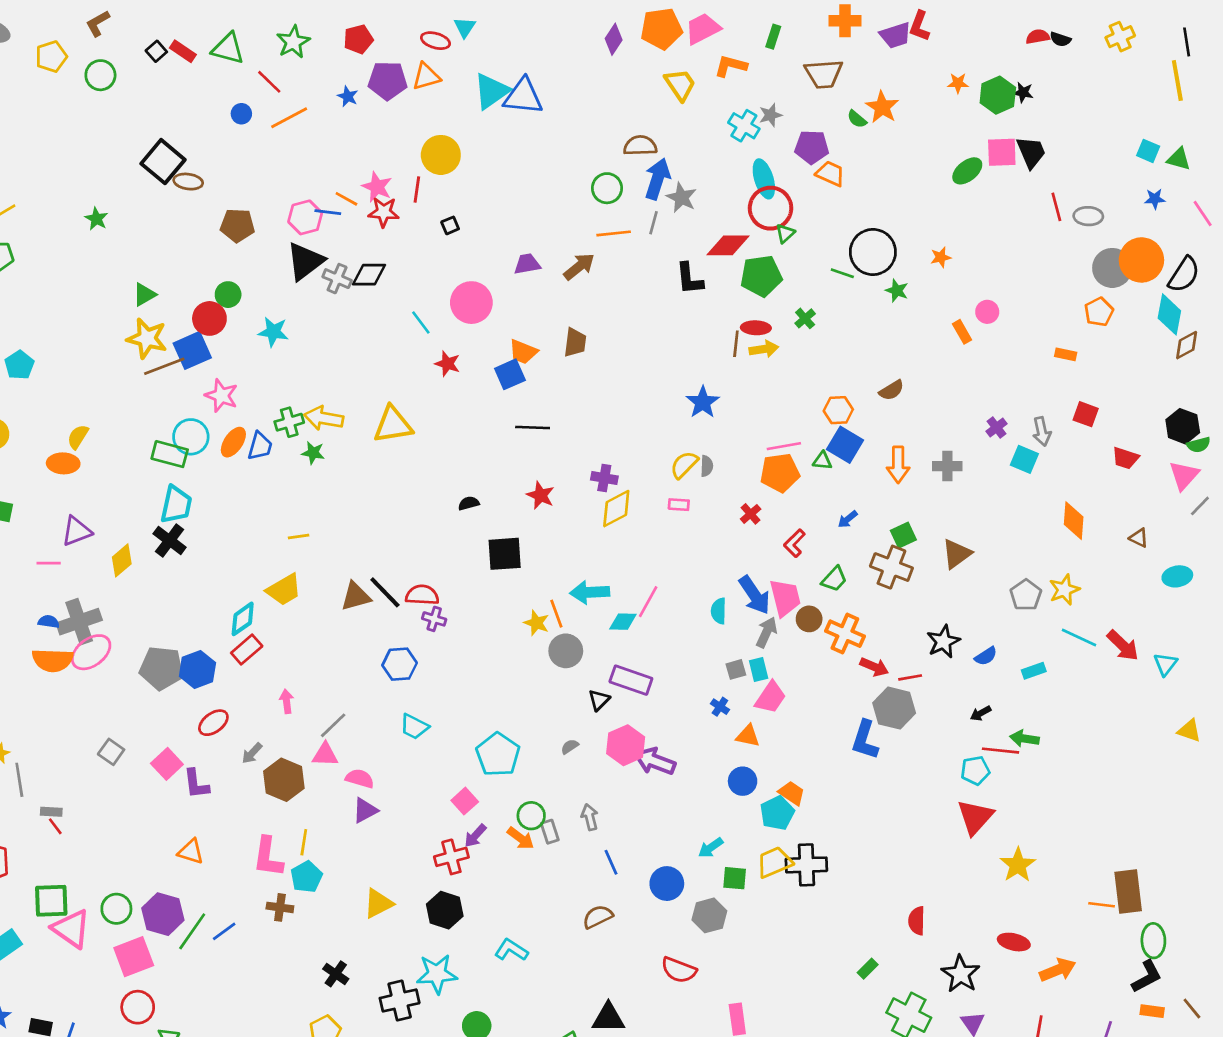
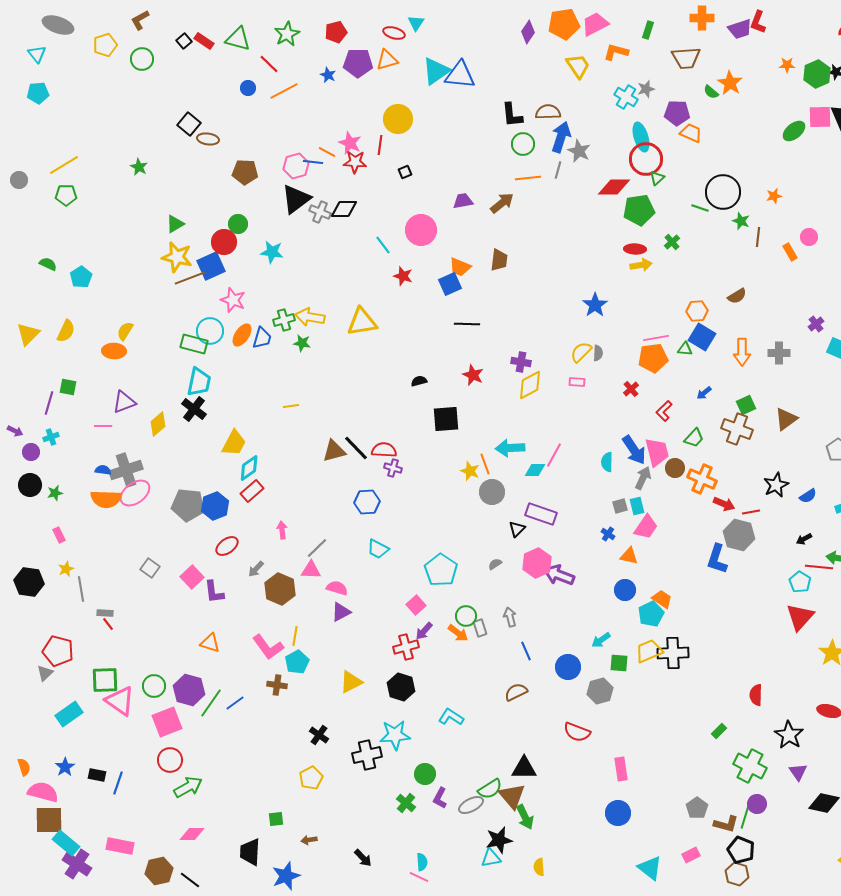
black square: (163, 162) -> (189, 124), size x0.7
black L-shape: (689, 279) -> (512, 115), moved
brown line: (736, 344) -> (758, 237), moved
yellow trapezoid: (284, 590) -> (234, 443), moved, turned -32
cyan pentagon: (975, 771) -> (800, 582), turned -30
pink L-shape: (268, 857) -> (268, 647), turned -44

